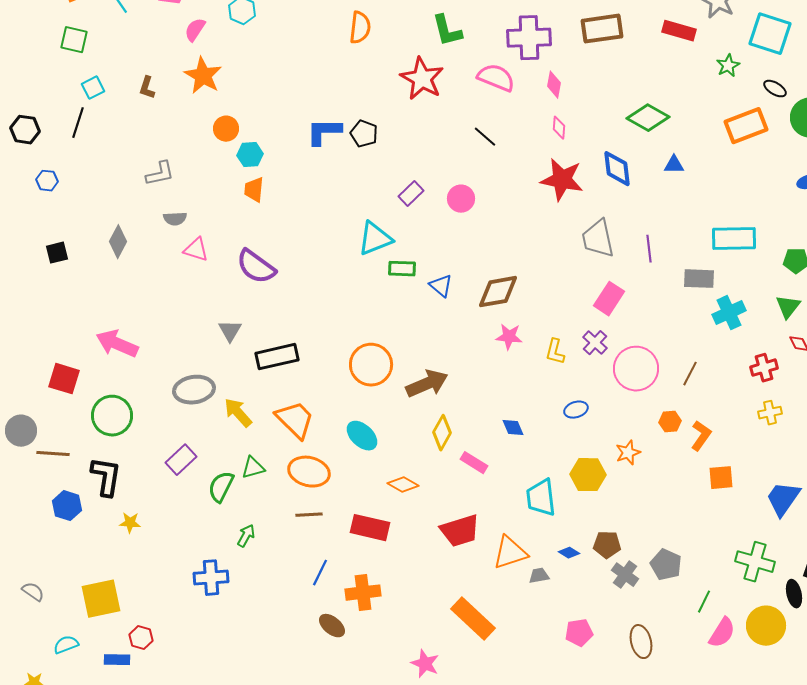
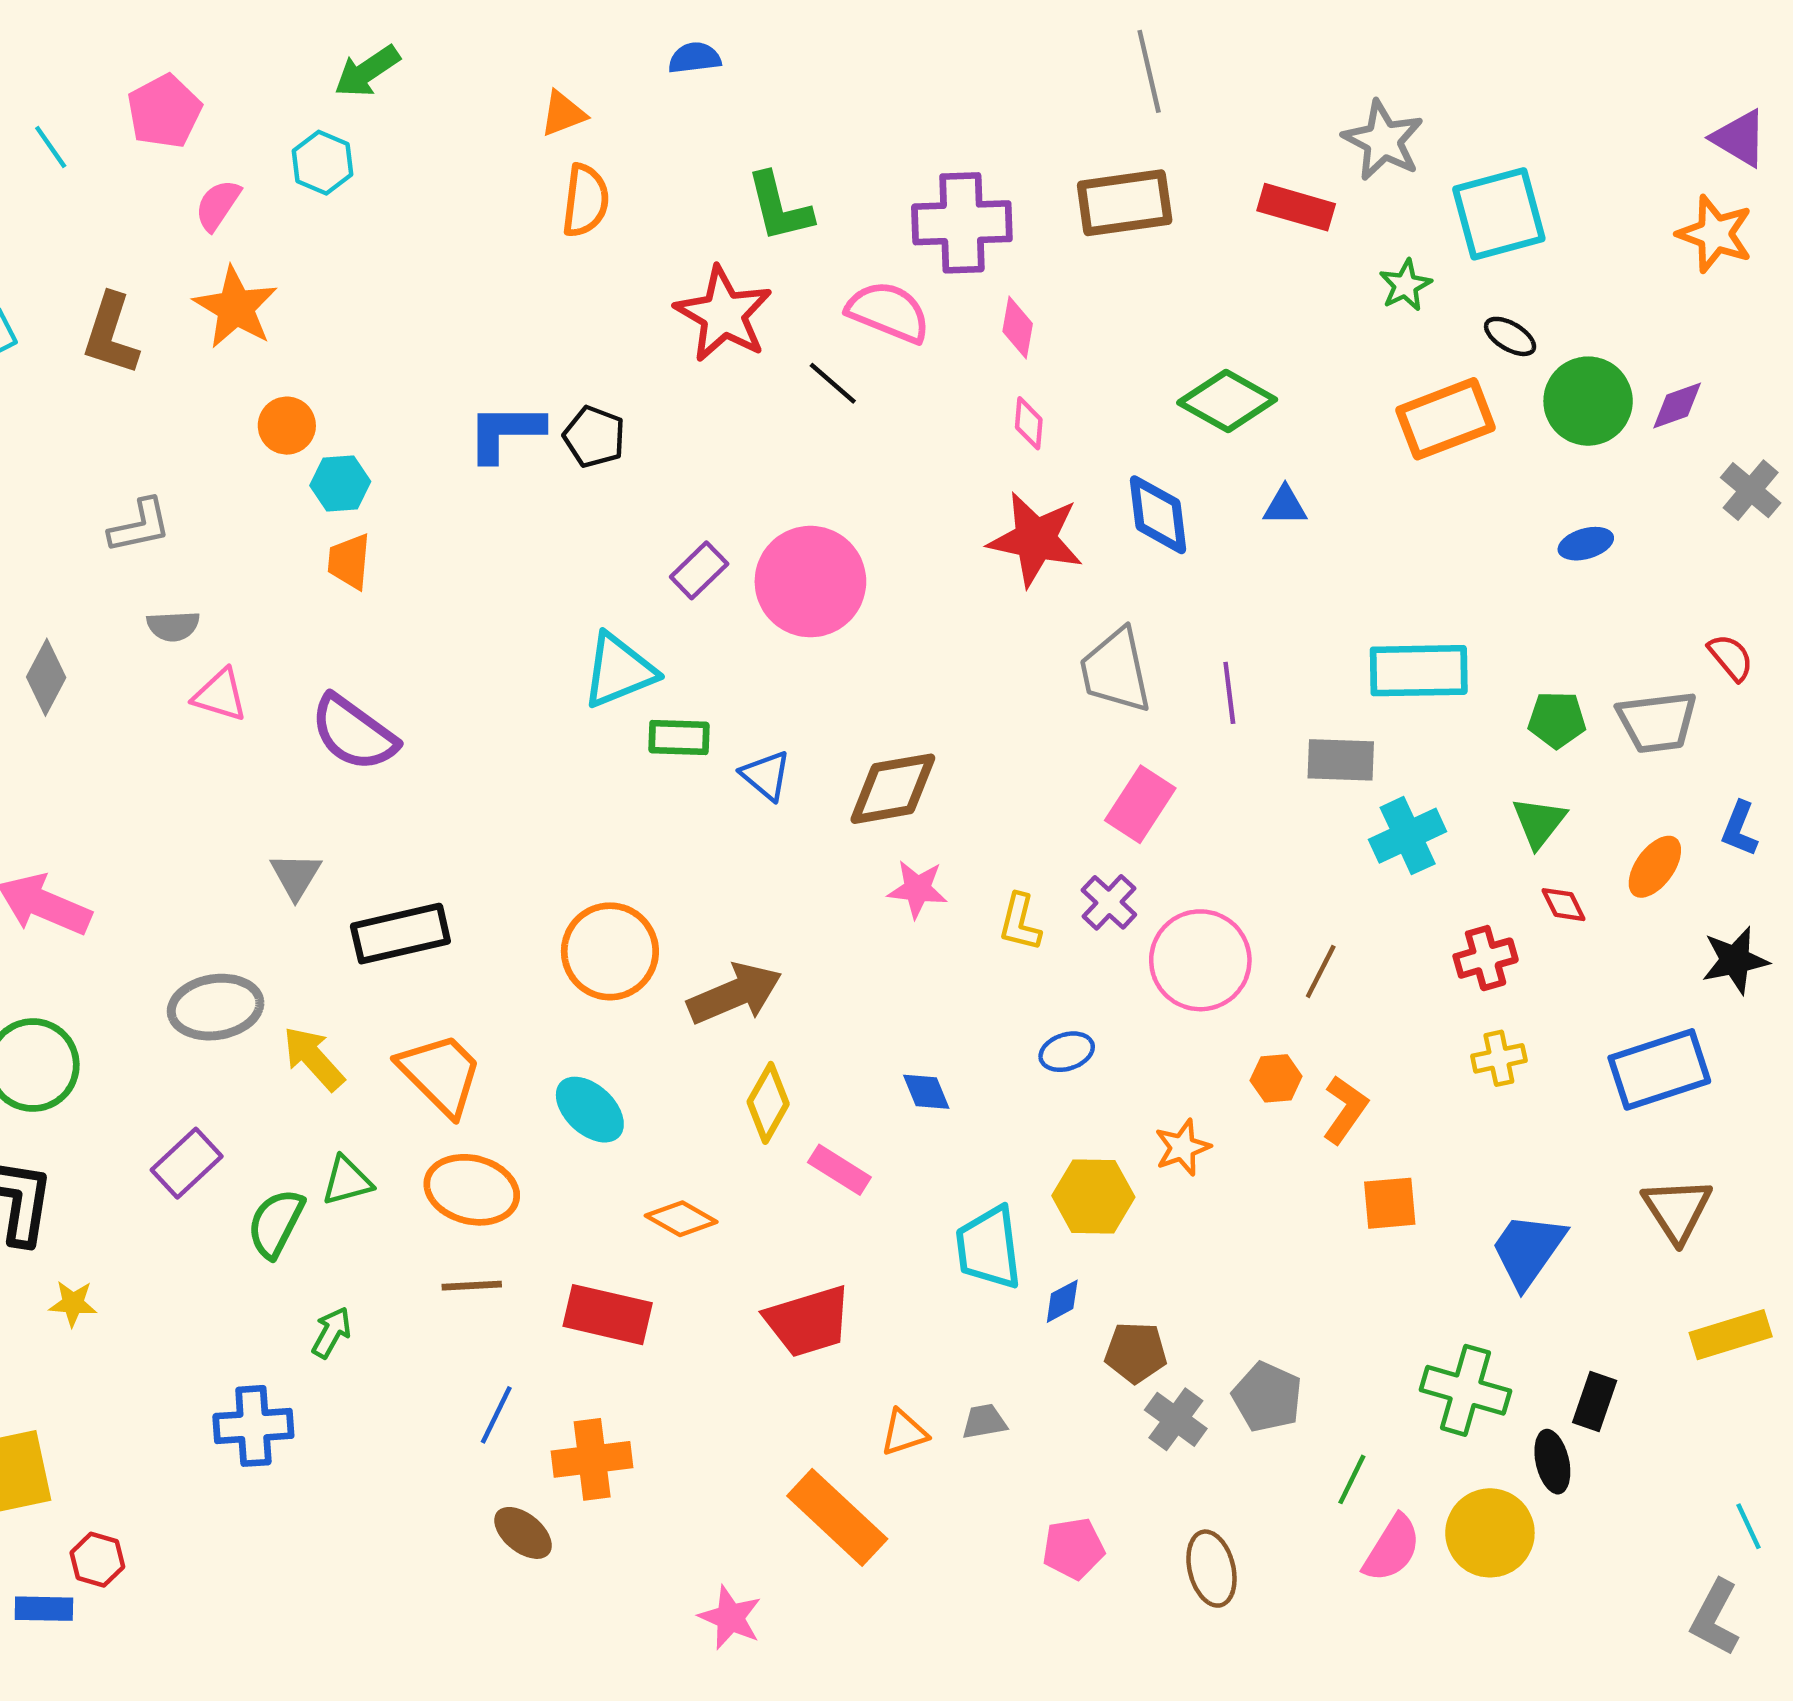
cyan square: (770, 34) -> (1499, 214), turned -33
brown L-shape: (147, 88) -> (111, 334), size x1.6
black line: (485, 137) -> (833, 383), moved
pink circle: (461, 199) -> (810, 582), size x1.8
orange triangle: (510, 553) -> (904, 1433), moved, size x0.6
blue diamond: (569, 553) -> (1062, 1301), moved, turned -60

